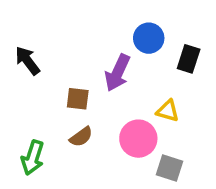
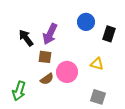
black arrow: (27, 61) -> (26, 38), moved
purple arrow: (118, 73) -> (50, 34), moved
pink circle: (138, 139) -> (67, 72), moved

